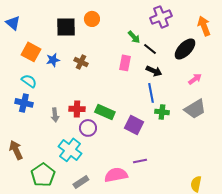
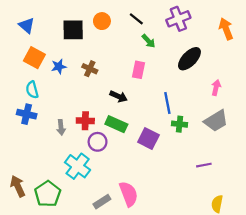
blue triangle: (13, 23) -> (27, 25), moved
black line: (150, 49) -> (136, 19), moved
black ellipse: (185, 49) -> (189, 59), moved
black arrow: (154, 71) -> (119, 96), moved
pink arrow: (195, 79) -> (216, 88), turned -40
cyan semicircle: (29, 81) -> (32, 90), turned -140
brown arrow: (16, 150) -> (18, 186), moved
purple line: (140, 161) -> (204, 165), moved
pink semicircle: (116, 175) -> (129, 194), turned 80
gray rectangle: (81, 182) -> (102, 202), moved

